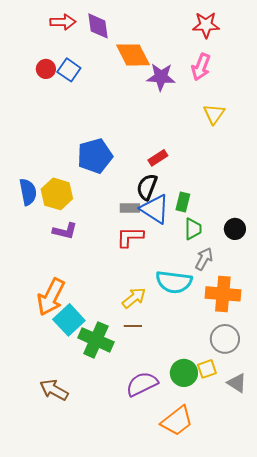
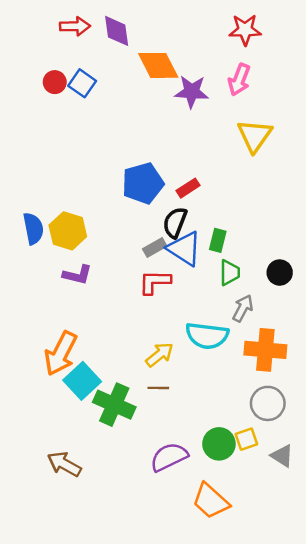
yellow triangle: (214, 114) -> (255, 136), size x1.4
blue pentagon: (95, 156) -> (143, 183), moved
gray rectangle: (130, 208) -> (155, 248), turned -30
orange trapezoid: (177, 421) -> (211, 501), turned 80

